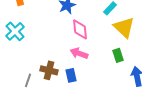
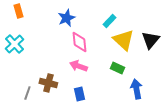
green rectangle: (118, 55) -> (117, 68), turned -48
blue rectangle: (71, 75) -> (79, 94), moved

